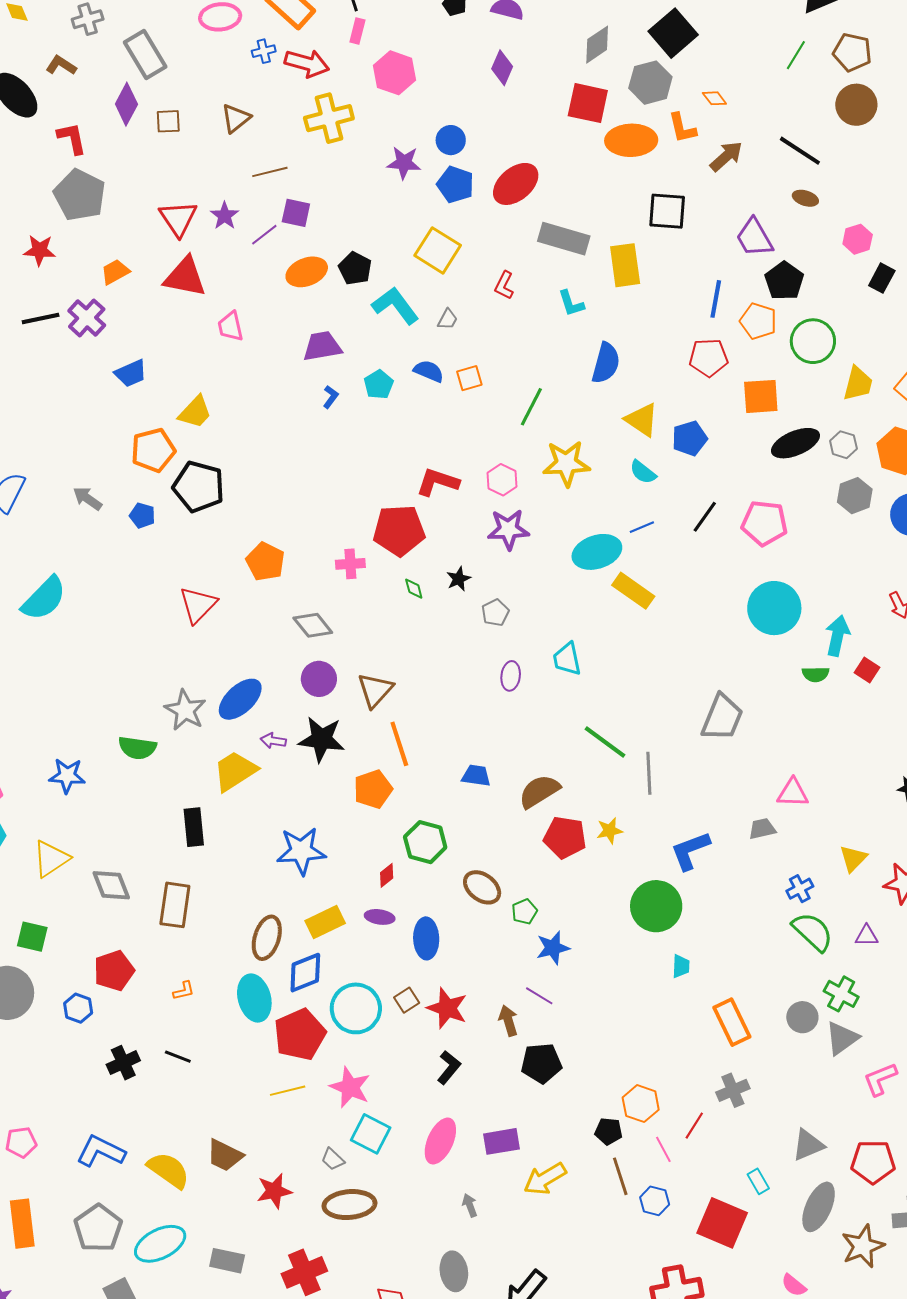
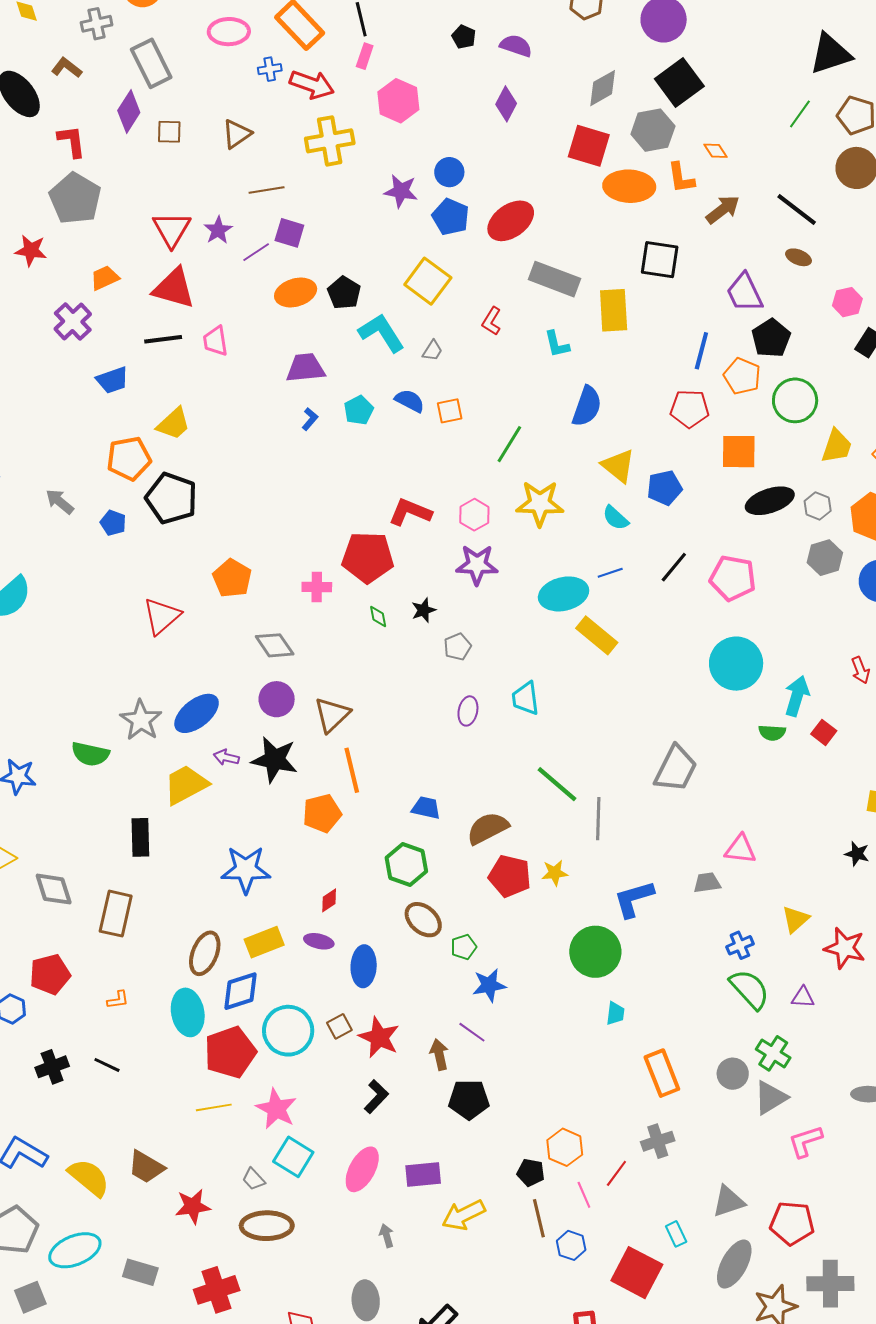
black line: (41, 319) -> (163, 339), moved
green hexagon: (425, 842) -> (406, 864), moved

